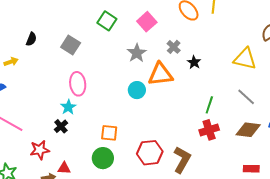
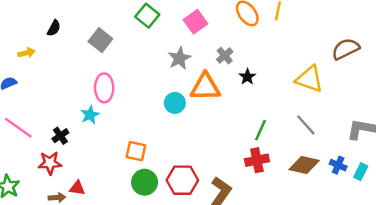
black cross: (61, 126) -> (60, 136), moved
green circle: (103, 158) -> (145, 182), moved

